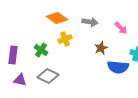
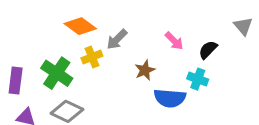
gray arrow: (90, 22) -> (117, 39), moved, turned 126
green cross: (41, 50) -> (57, 73), size x1.5

